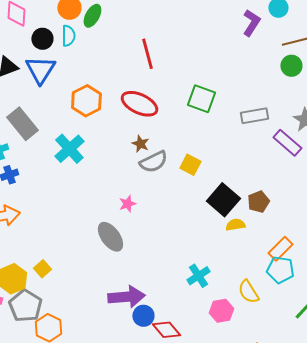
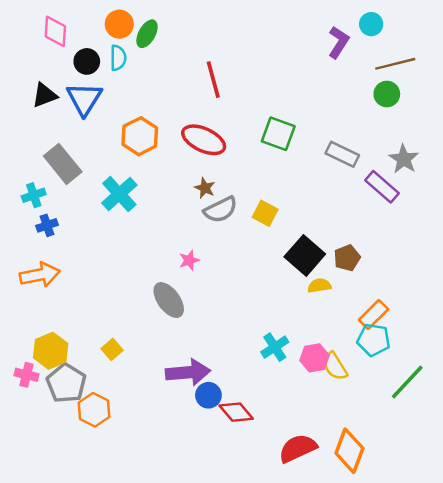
gray rectangle: (254, 116) -> (342, 154), turned 36
yellow square: (42, 269) -> (112, 349), moved
pink hexagon: (221, 311) -> (315, 358), moved

